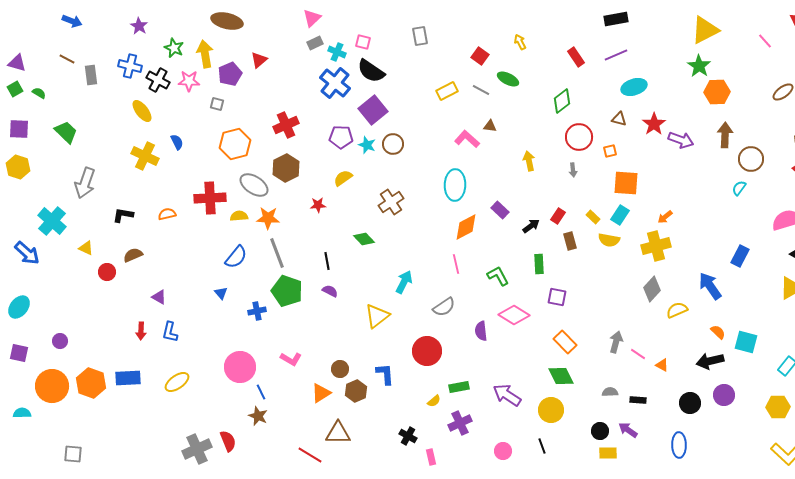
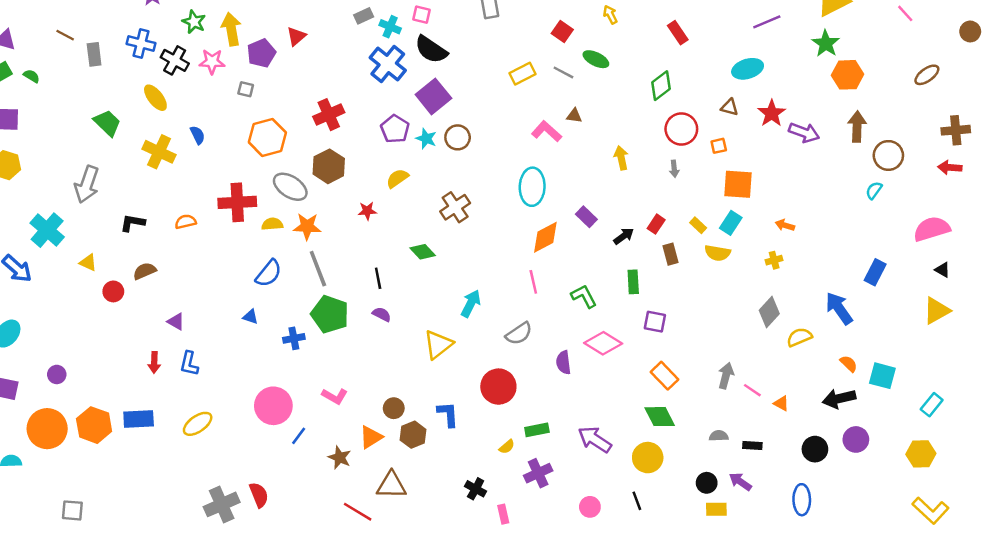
purple line: (616, 55) -> (767, 22), moved
green trapezoid: (66, 132) -> (107, 123), moved
purple pentagon: (341, 137) -> (395, 129), turned 30
orange arrow: (665, 217) -> (785, 225), turned 56
yellow cross: (656, 246) -> (774, 260), size x0.5
blue triangle: (221, 293) -> (251, 317), turned -32
blue line: (261, 392) -> (299, 436), turned 63
brown star: (258, 416) -> (340, 458), moved

